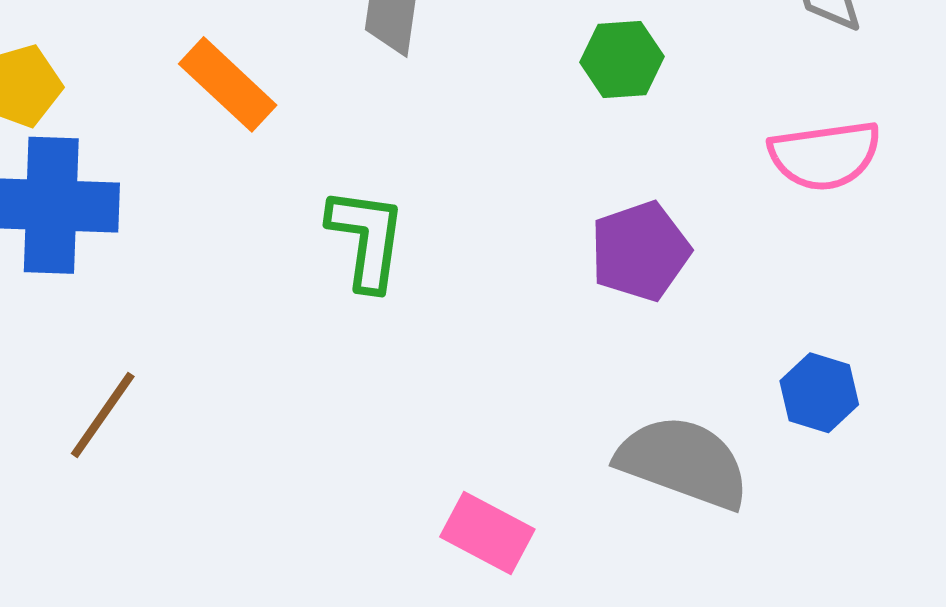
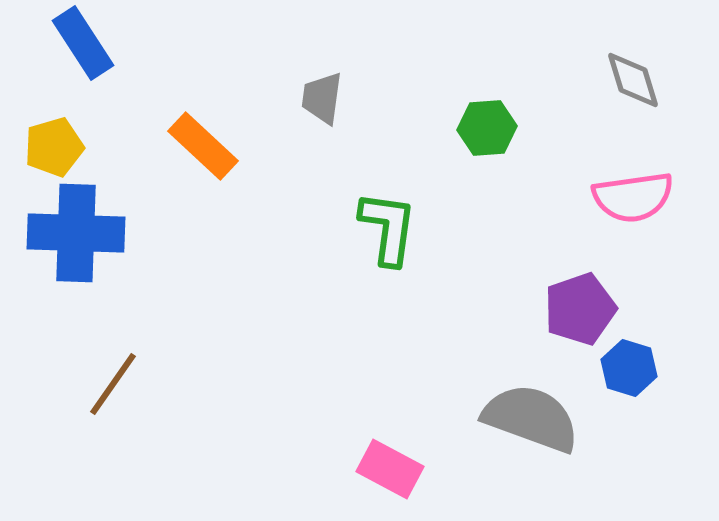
green L-shape: (367, 239) -> (388, 228), moved
purple pentagon: (640, 251) -> (580, 309), moved

